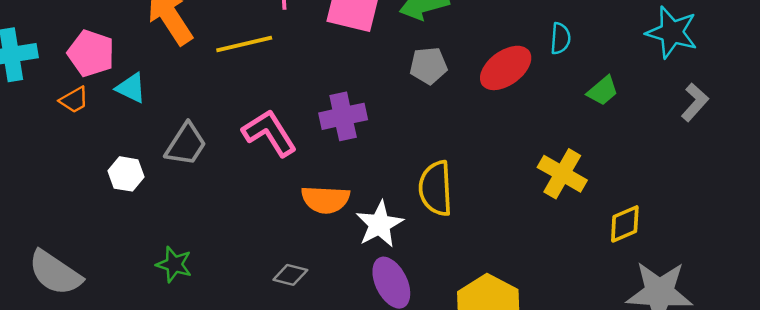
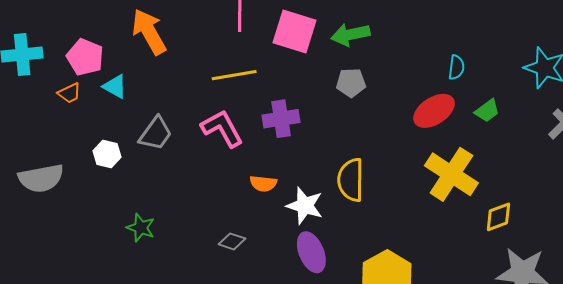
yellow line: (244, 44) -> (234, 75), moved
red ellipse: (506, 68) -> (434, 111), moved
yellow cross: (562, 174) -> (451, 174), size x1.4
orange semicircle: (325, 199) -> (263, 184), size x0.7
white star: (380, 224) -> (305, 206), turned -30
gray semicircle: (55, 273) -> (41, 178), moved, turned -48

